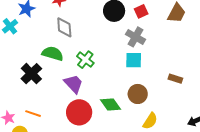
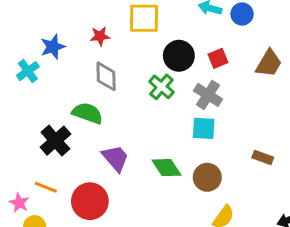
green cross: (85, 60) -> (161, 87), moved
green diamond: (111, 104) -> (166, 168), moved
red circle: (79, 112) -> (90, 201), moved
orange line: (33, 114) -> (46, 187), moved

